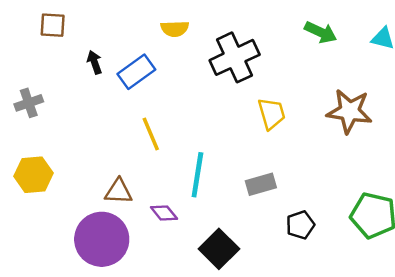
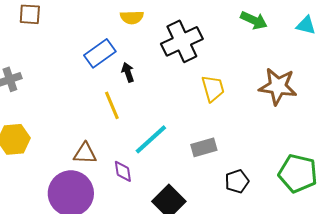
black arrow: (95, 62) -> (128, 72), moved
cyan line: (197, 175) -> (151, 139), turned 39
purple diamond: (164, 213) -> (123, 171), turned 30

